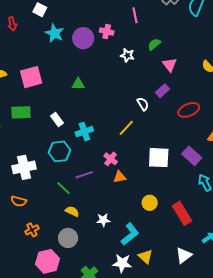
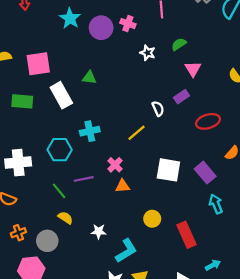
white rectangle: (57, 119) -> (61, 95), moved, size x1.6
gray circle: (68, 238) -> (47, 241), moved

